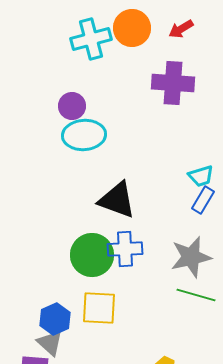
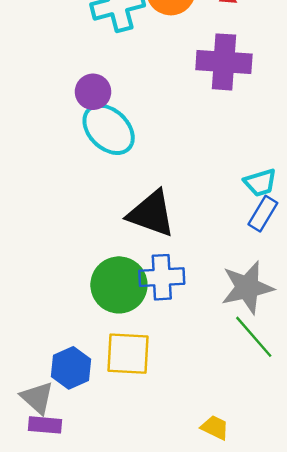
cyan ellipse: (84, 135) -> (109, 129), turned 48
green line: (196, 295) -> (254, 337), turned 33
gray triangle: (50, 343) -> (37, 398), moved

